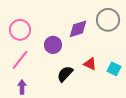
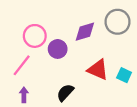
pink circle: (20, 30) -> (35, 36), moved
red triangle: (90, 64) -> (98, 70), size x1.5
black semicircle: (65, 74) -> (65, 93), moved

